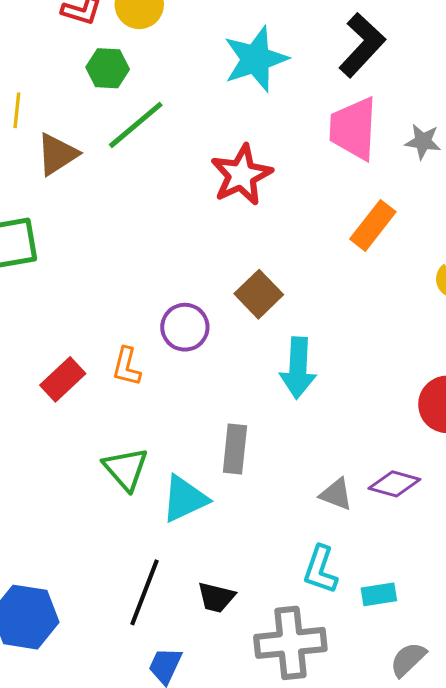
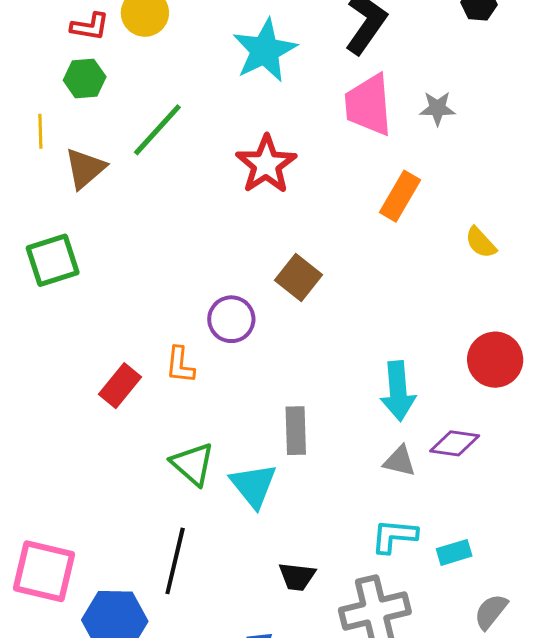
green hexagon: (108, 68) -> (85, 78), moved
cyan arrow: (298, 368) -> (398, 391), moved
cyan triangle: (185, 499) -> (253, 485), turned -36
cyan L-shape: (320, 570) -> (394, 536), turned 84
black line: (144, 592) -> (175, 561), moved

